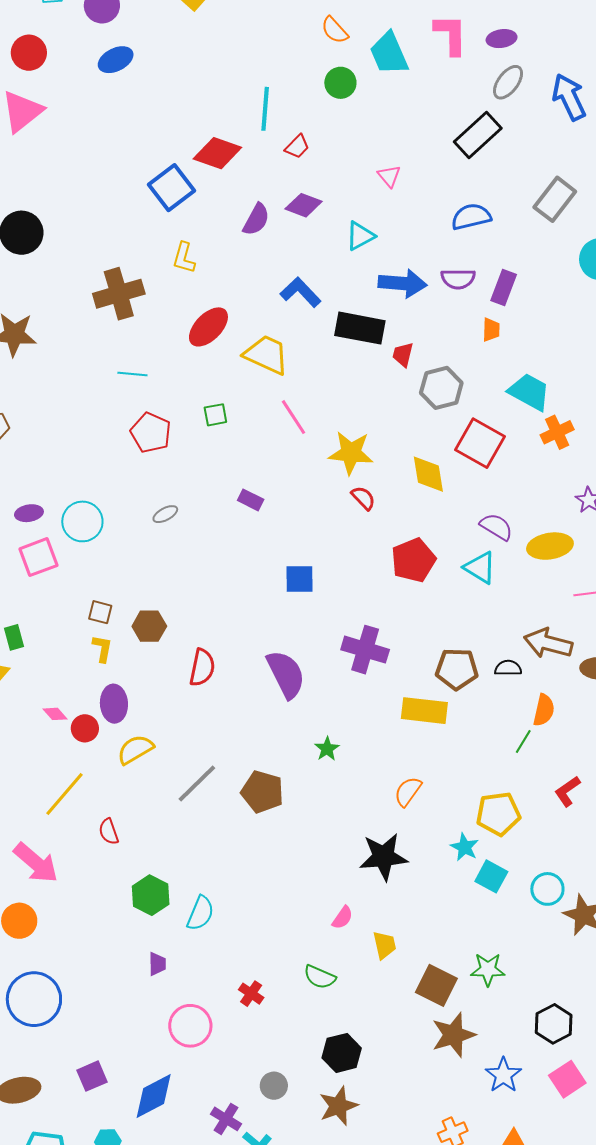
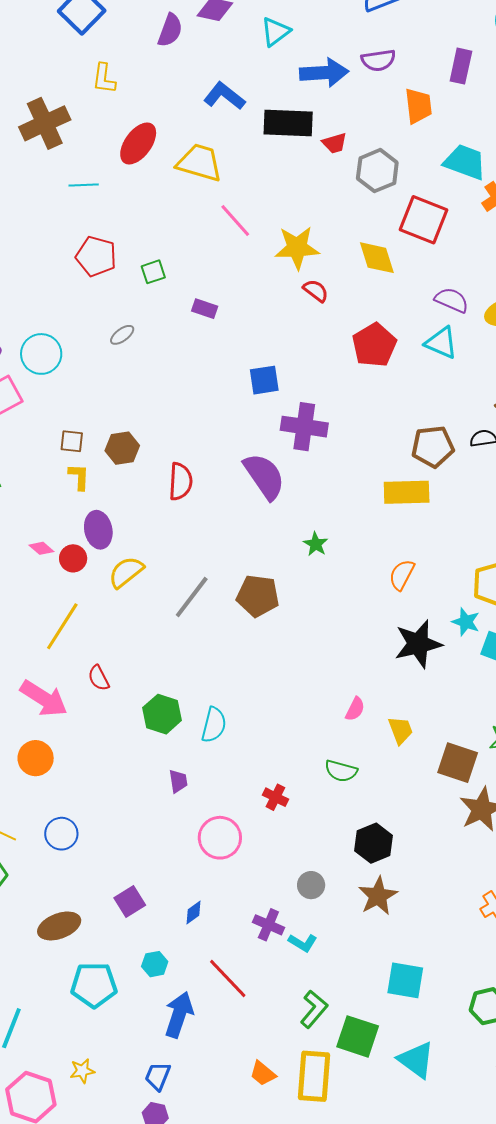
purple rectangle: (504, 288) -> (461, 66), moved
orange trapezoid: (491, 330) -> (418, 106), size x1.5
red trapezoid: (403, 355) -> (335, 143), turned -112
cyan line: (132, 374) -> (84, 185), moved
green square: (215, 415) -> (153, 272), moved
purple cross: (365, 650) -> (304, 427), moved
red semicircle: (109, 832) -> (99, 678), moved
black star: (384, 857) -> (418, 644), moved
blue circle: (34, 999) -> (61, 834), size x0.6
blue diamond: (154, 1096) -> (194, 913), size x0.5

